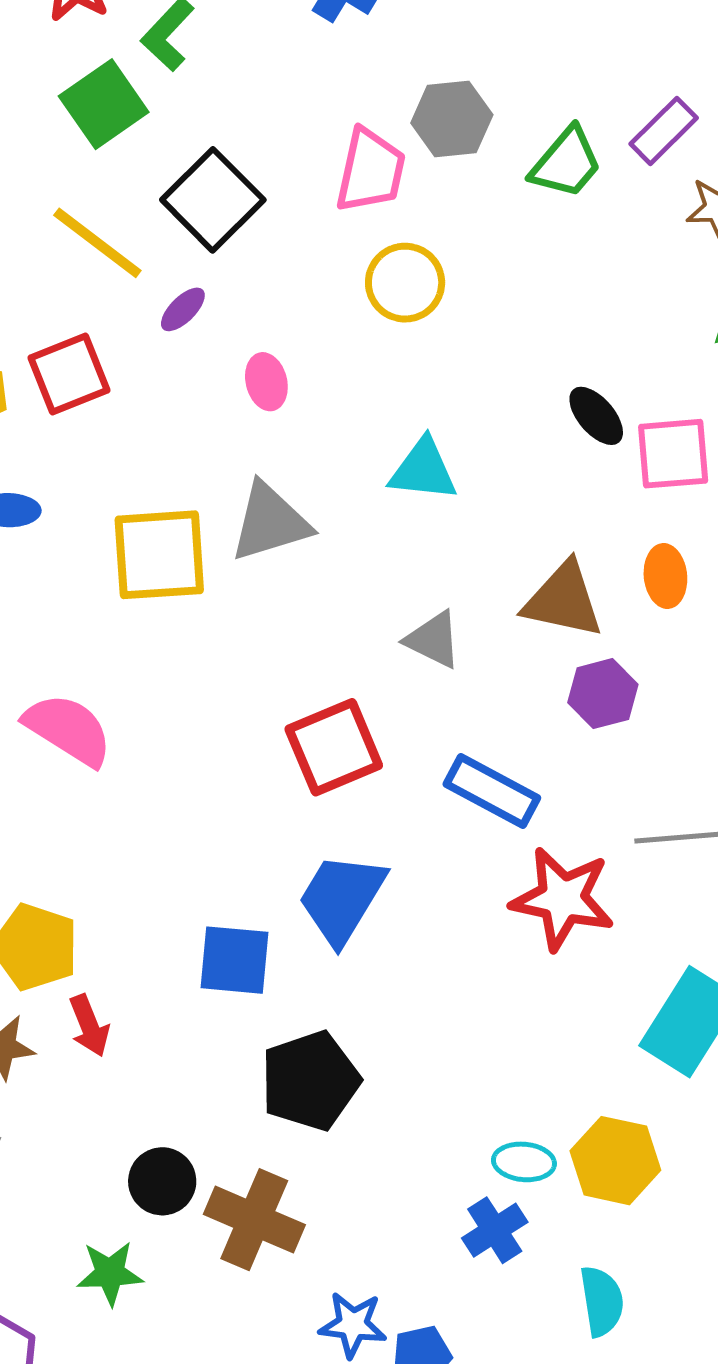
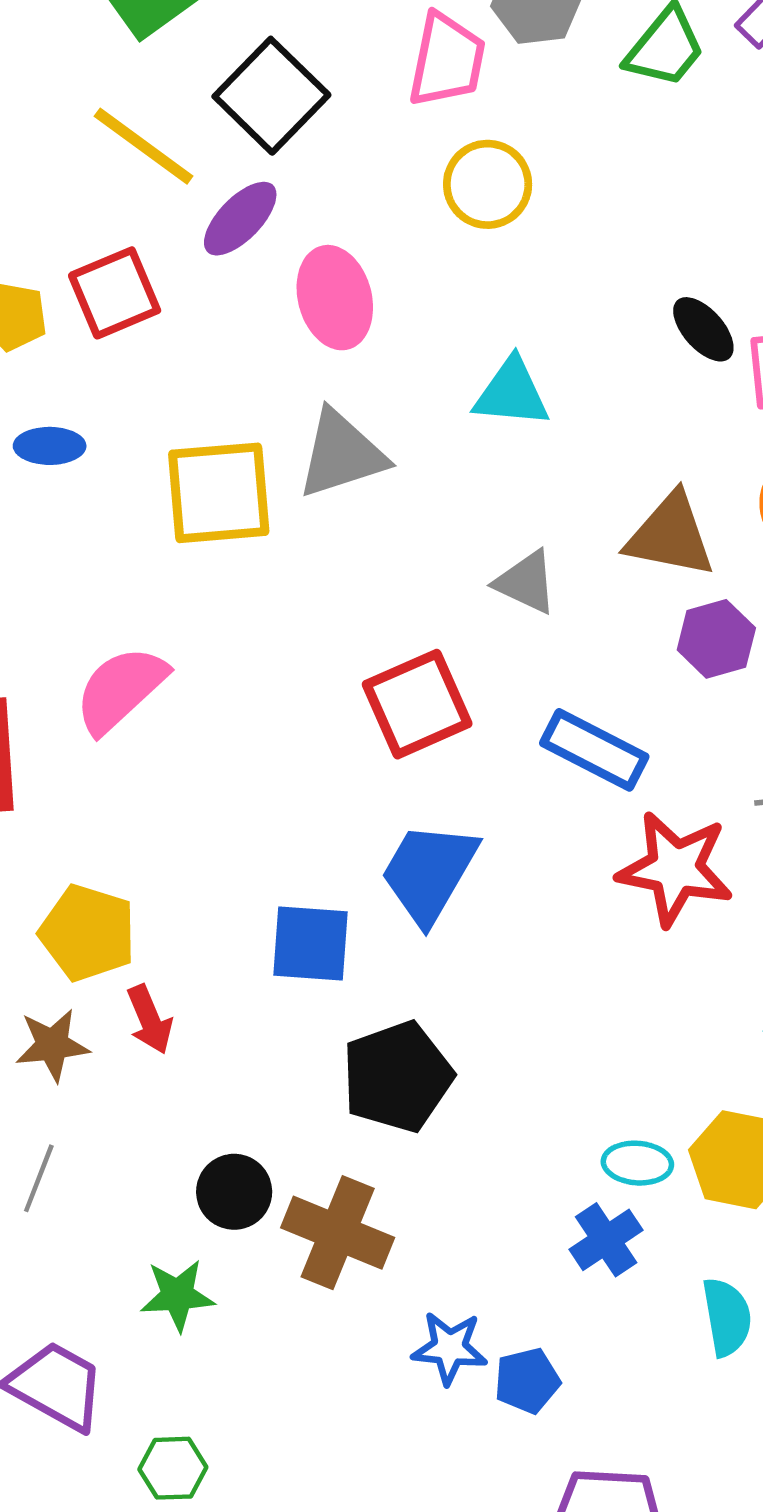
purple ellipse: (183, 309) -> (240, 219), size x1.5
pink ellipse: (266, 382) -> (335, 298), size x1.6
pink semicircle: (68, 730) -> (120, 690), turned -74

